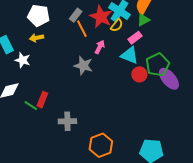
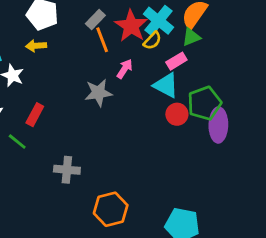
gray star: (83, 66) -> (98, 93), turned -30
purple ellipse: (169, 79) -> (218, 125), turned 35
red rectangle: (42, 100) -> (35, 115), moved

